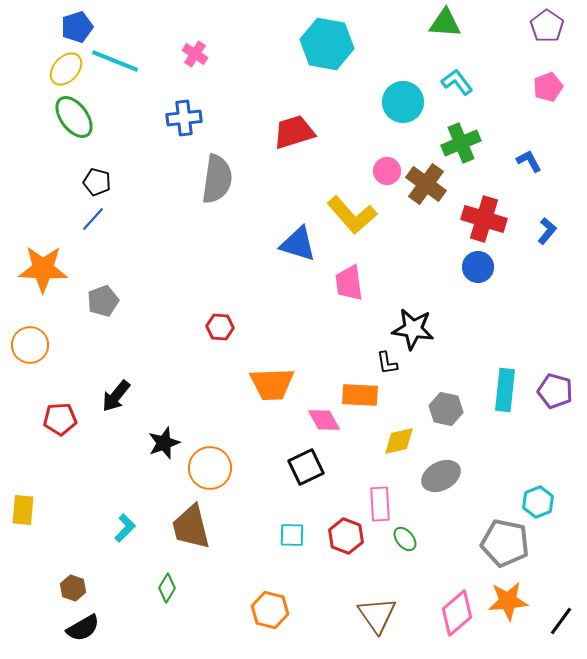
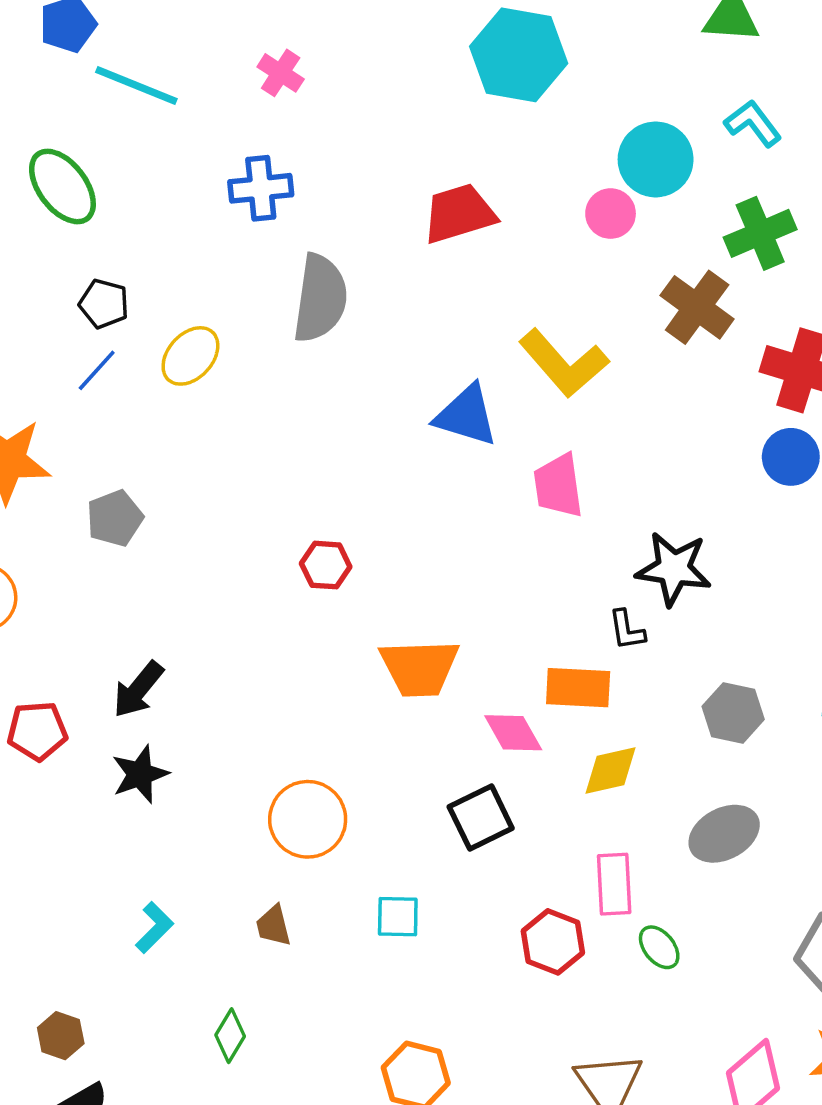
yellow ellipse: (66, 69) -> (190, 356), moved
pink circle: (387, 171) -> (611, 214), moved
yellow diamond: (399, 441) -> (611, 771), moved
black star: (164, 443) -> (140, 774), moved
brown trapezoid: (191, 527) -> (273, 926), size x0.5
cyan square: (292, 535) -> (398, 917), moved

